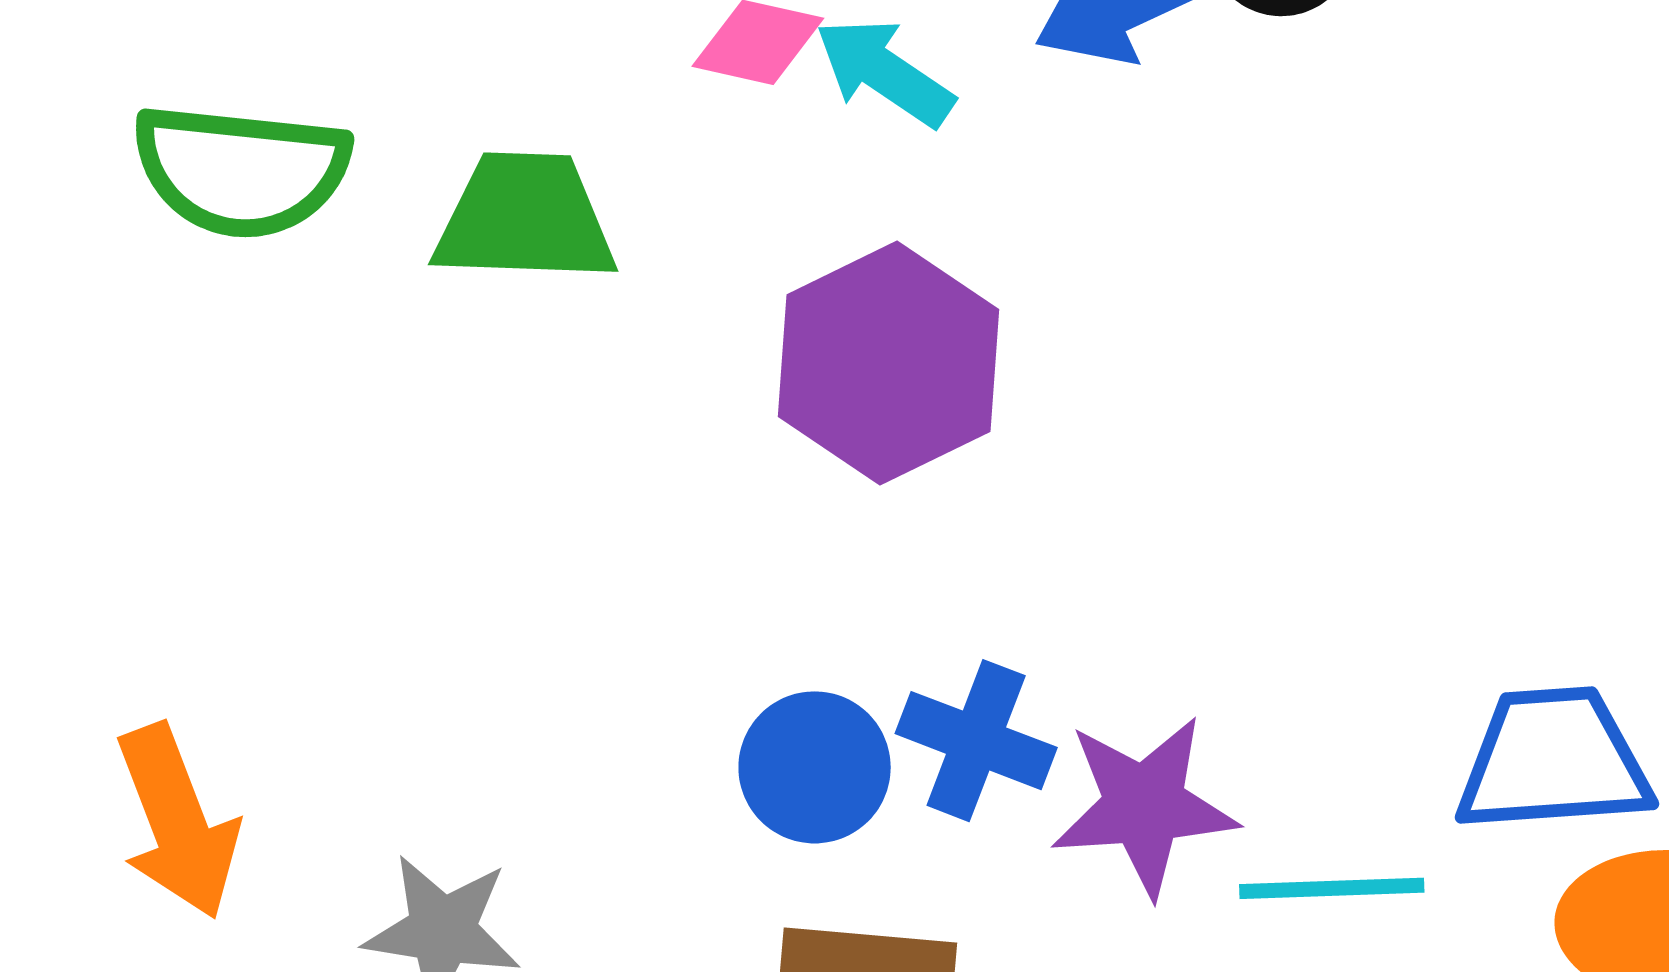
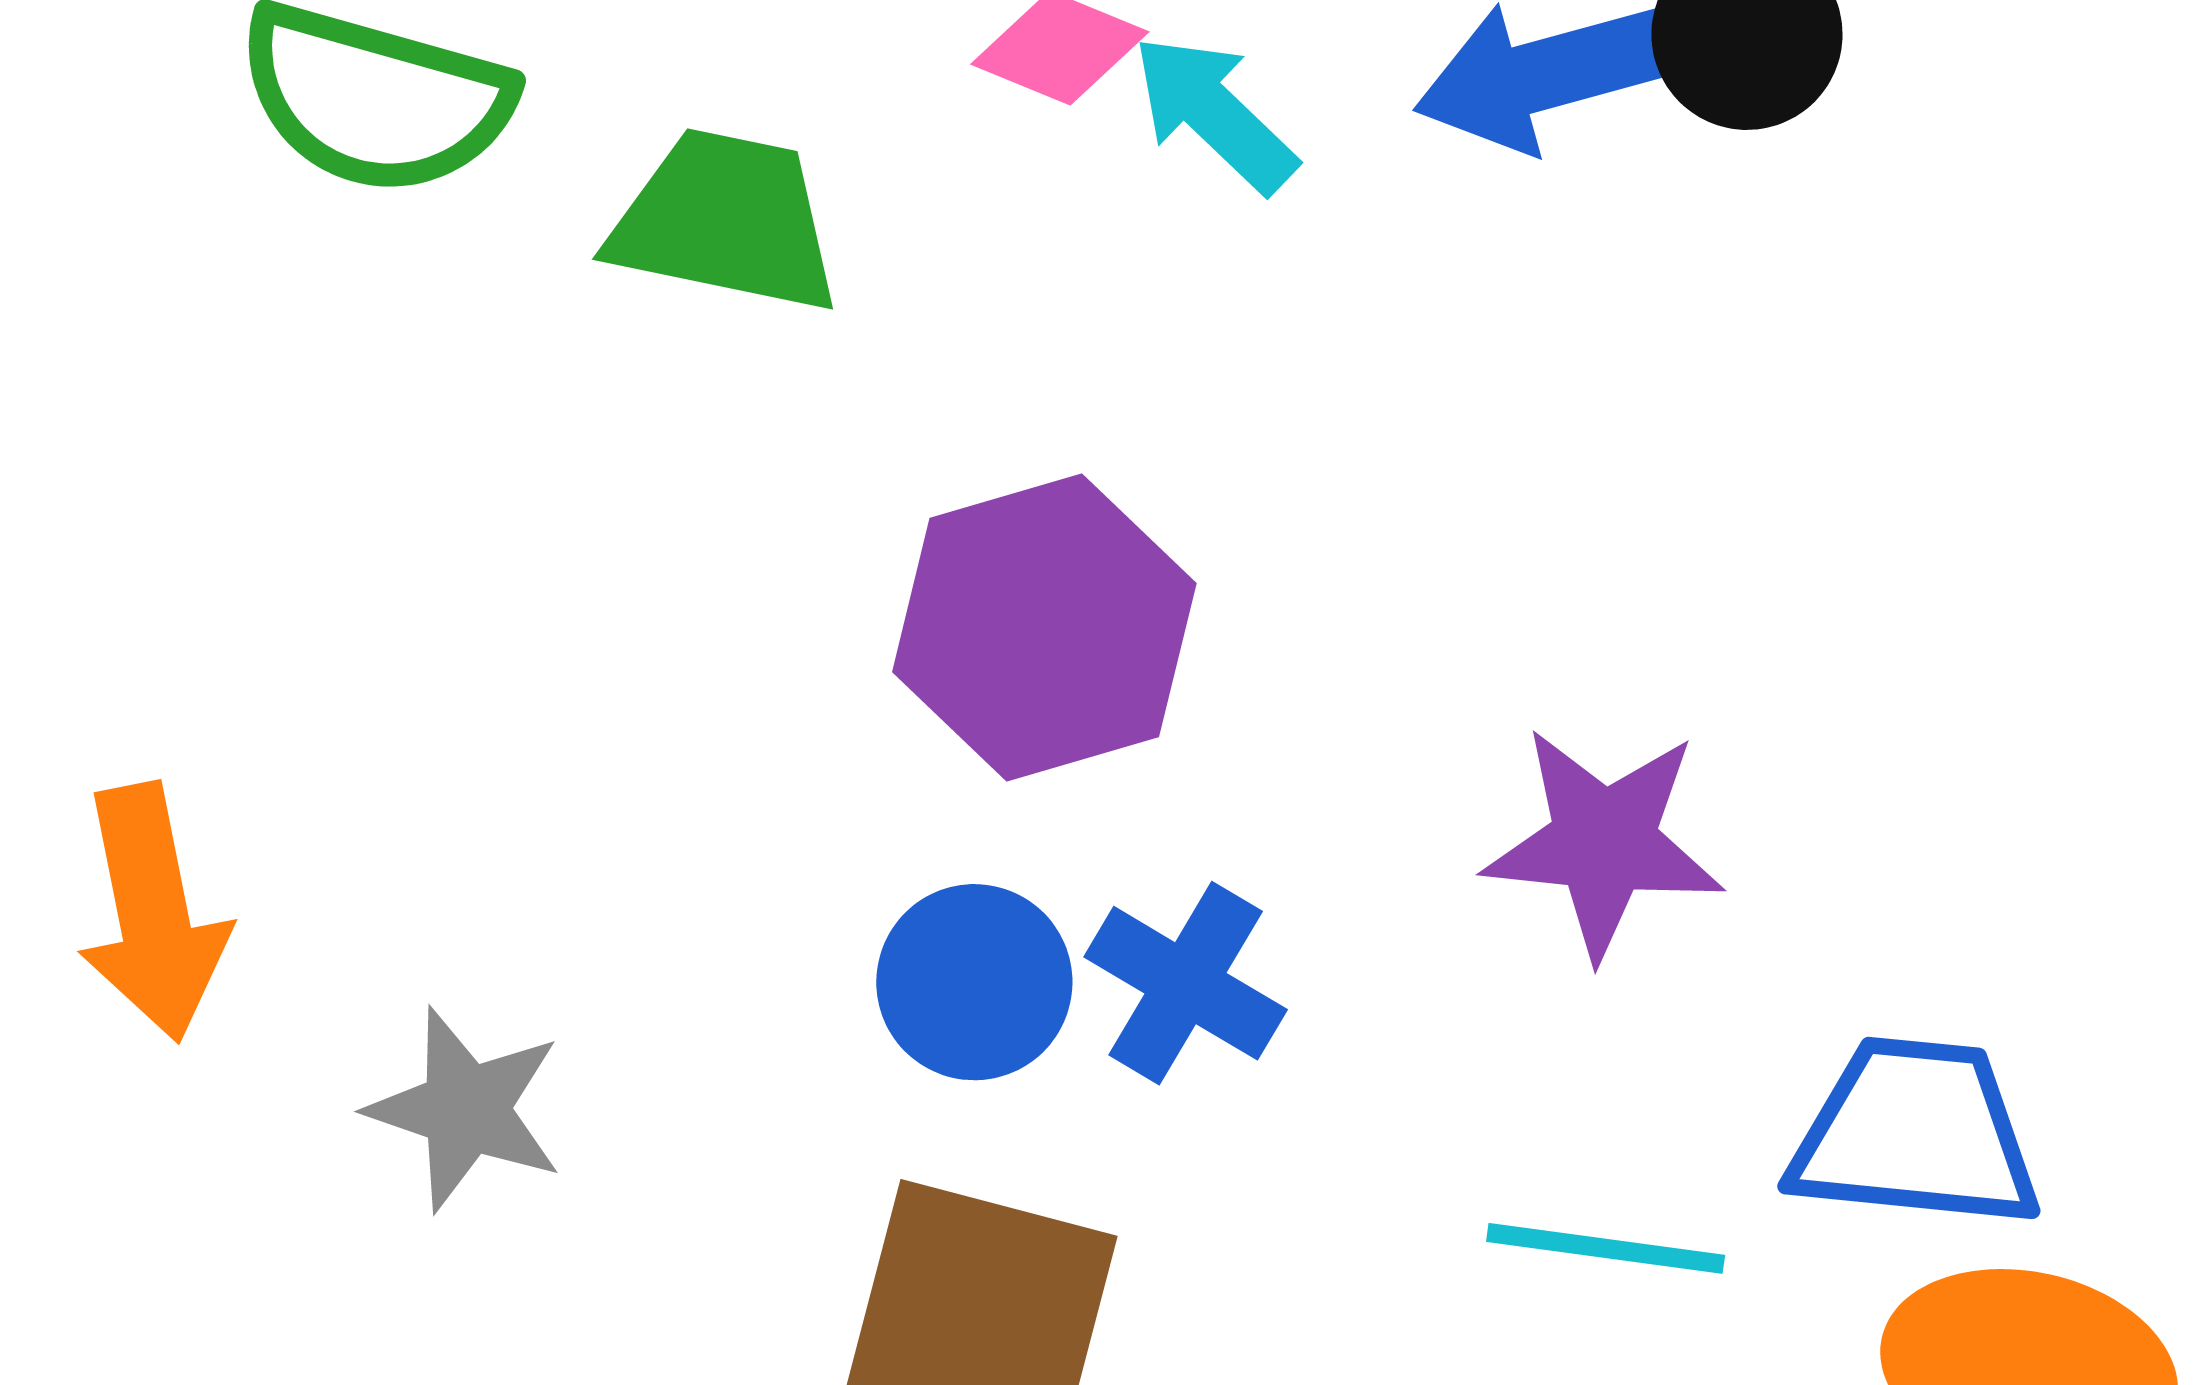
purple hexagon: (888, 363) -> (1044, 628), moved
purple star: (1144, 806) -> (1604, 842), moved

